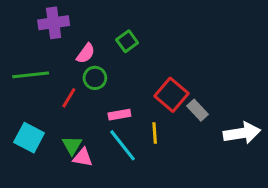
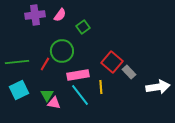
pink semicircle: (86, 53) -> (60, 15), moved
green line: (31, 75) -> (17, 62), moved
green circle: (95, 78) -> (62, 51), size x1.5
pink rectangle: (119, 115) -> (78, 75), size x1.5
cyan square: (29, 138) -> (19, 90), turned 36

